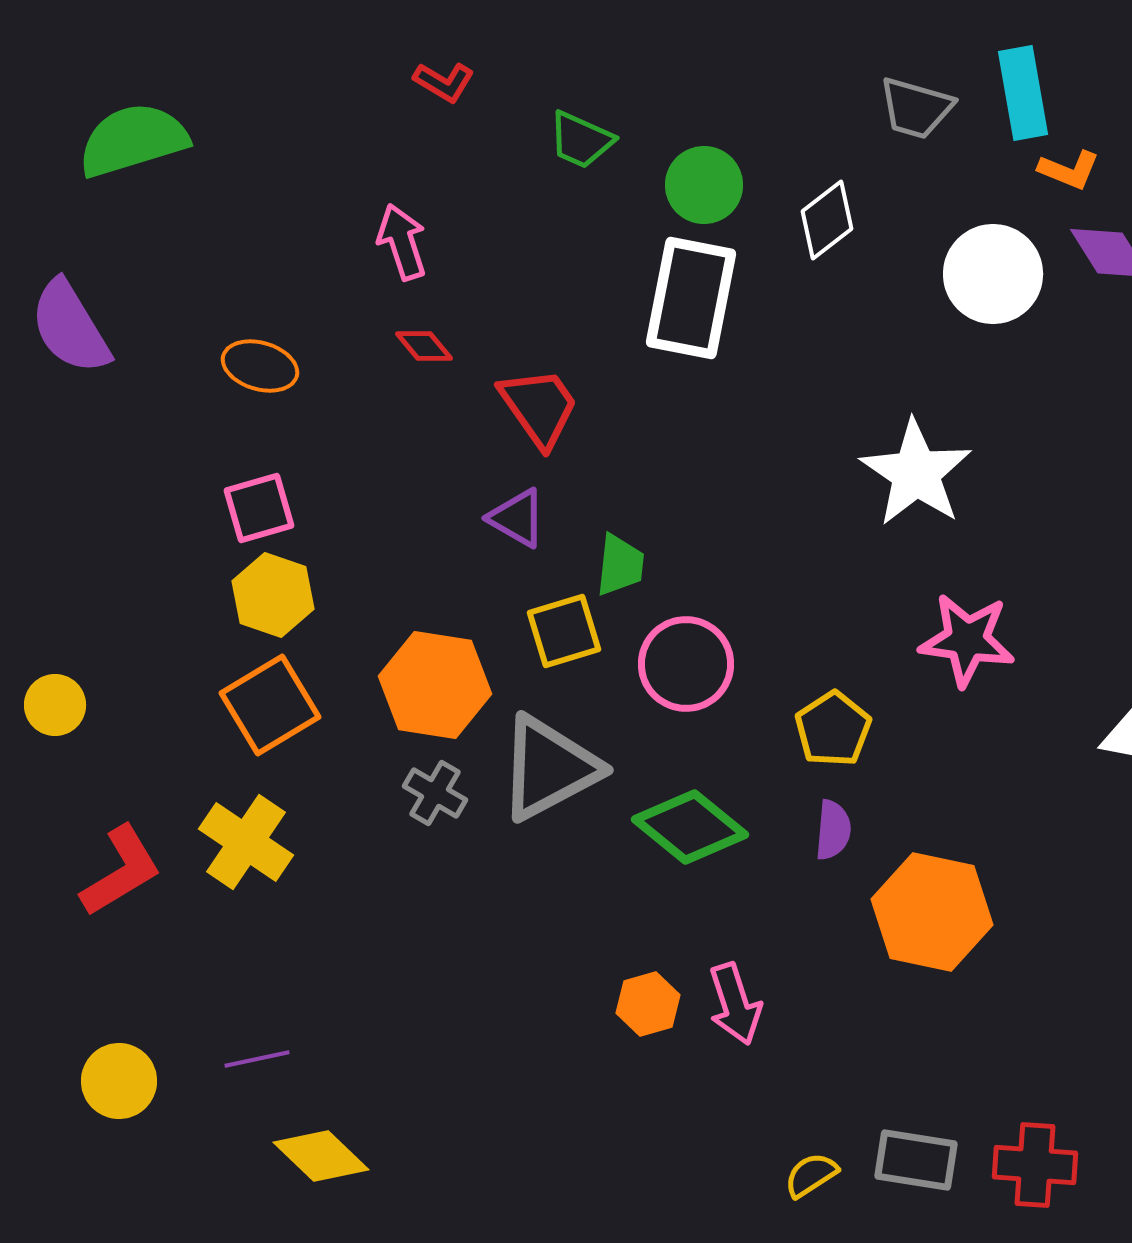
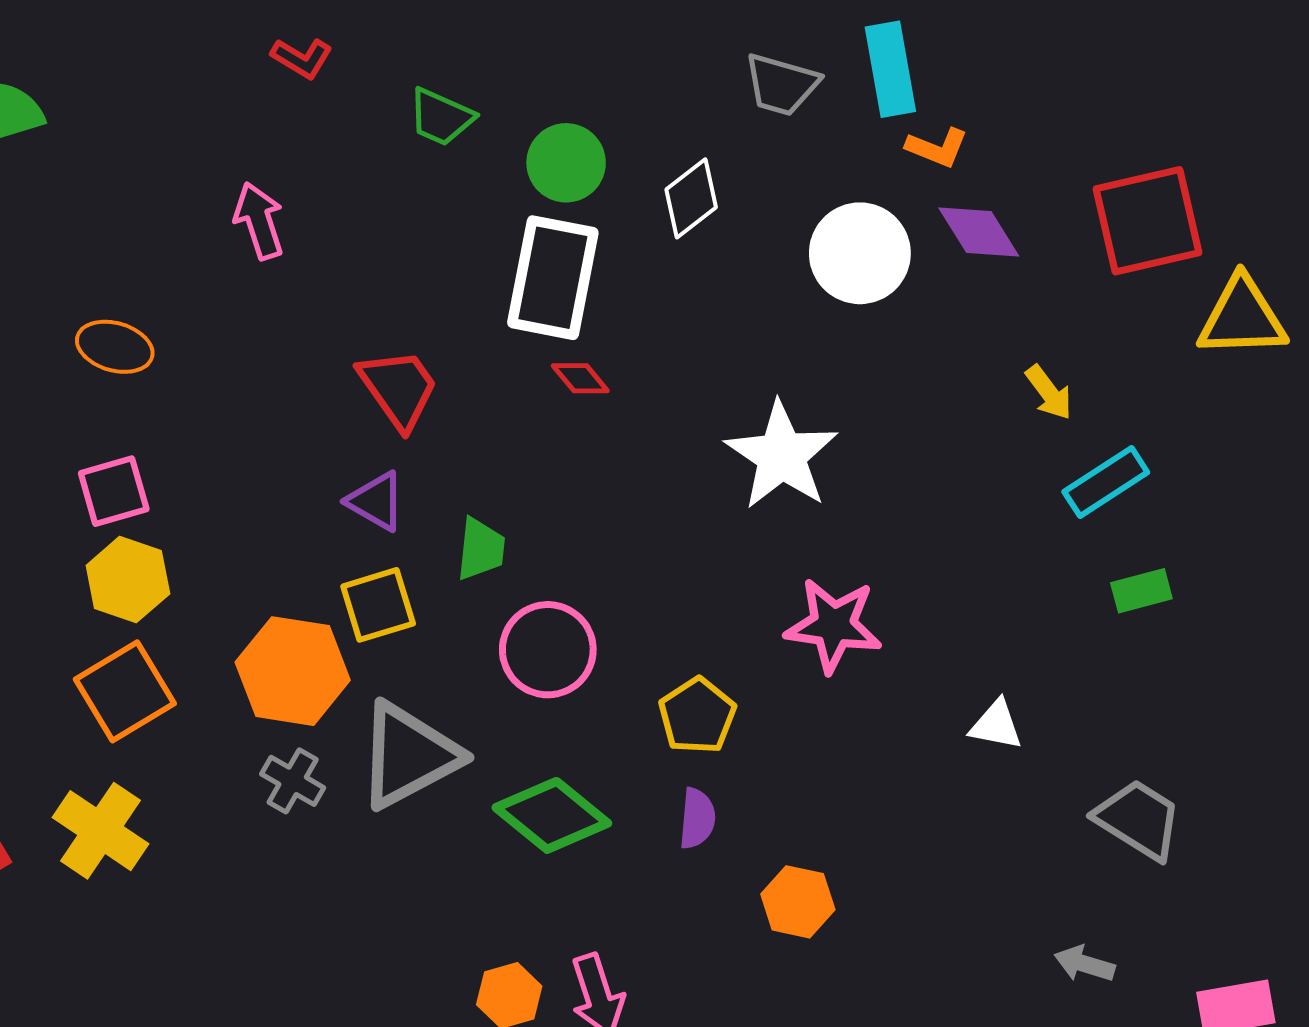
red diamond: (424, 346) -> (580, 378), moved
yellow square: (564, 631) -> (378, 605), moved
orange hexagon: (932, 912) -> (798, 902), size x0.6

